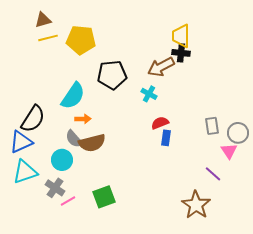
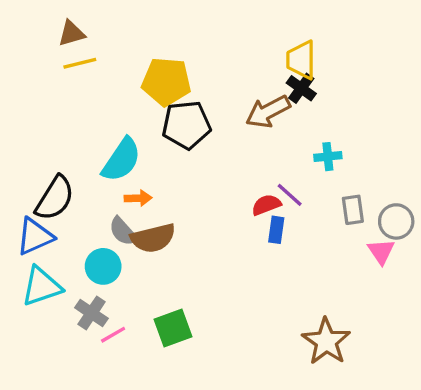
yellow pentagon: (81, 40) -> (166, 82), moved
black cross: (181, 53) -> (301, 88), turned 30
cyan cross: (149, 94) -> (328, 157), moved, turned -35
purple line: (213, 174) -> (290, 195), moved

